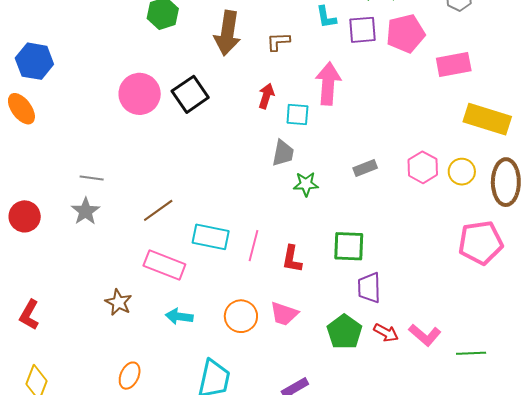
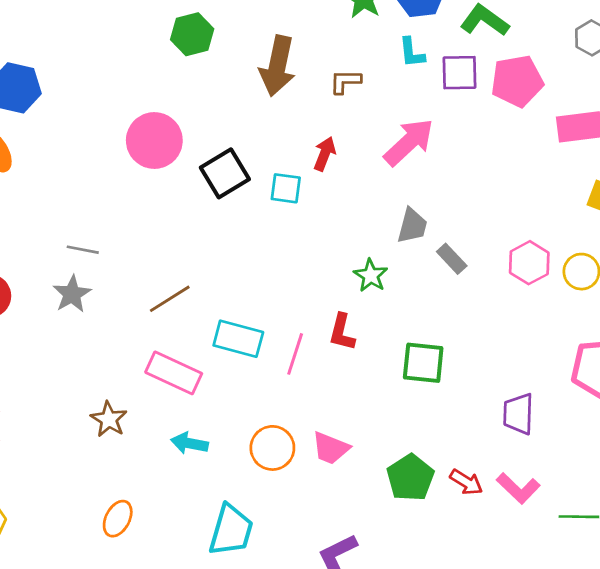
pink arrow: (328, 84) -> (409, 142), turned 39
black square: (190, 94) -> (225, 173), moved
cyan square: (297, 115) -> (286, 188), moved
gray trapezoid: (283, 153) -> (412, 226), moved
gray rectangle: (365, 168) -> (452, 259), turned 65
green star: (306, 184) -> (371, 275), turned 30
red L-shape: (292, 259) -> (342, 332), moved
purple trapezoid: (369, 288) -> (518, 414), moved

